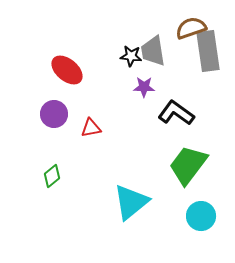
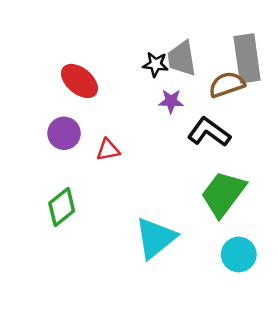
brown semicircle: (191, 28) -> (227, 85), moved
green diamond: (52, 176) -> (62, 207), size x1.4

